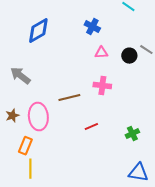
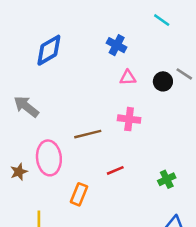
brown star: (12, 116) -> (19, 172), moved
orange rectangle: (25, 146) -> (79, 194), moved

